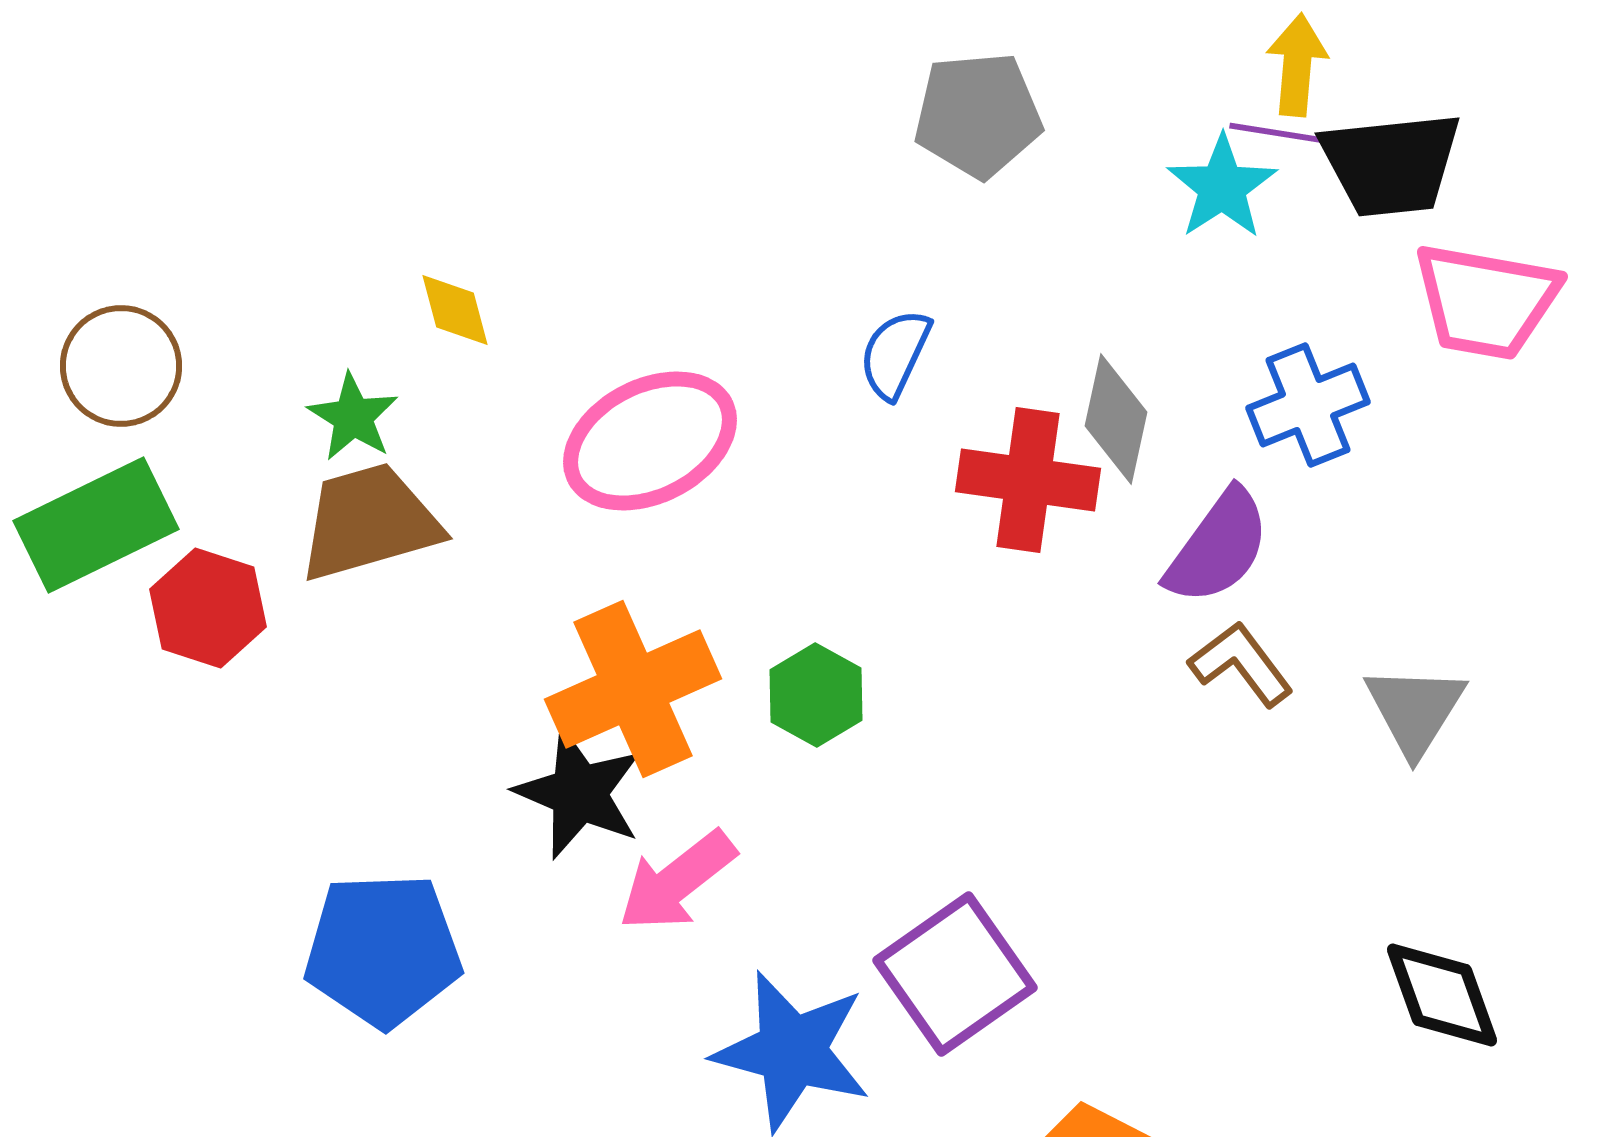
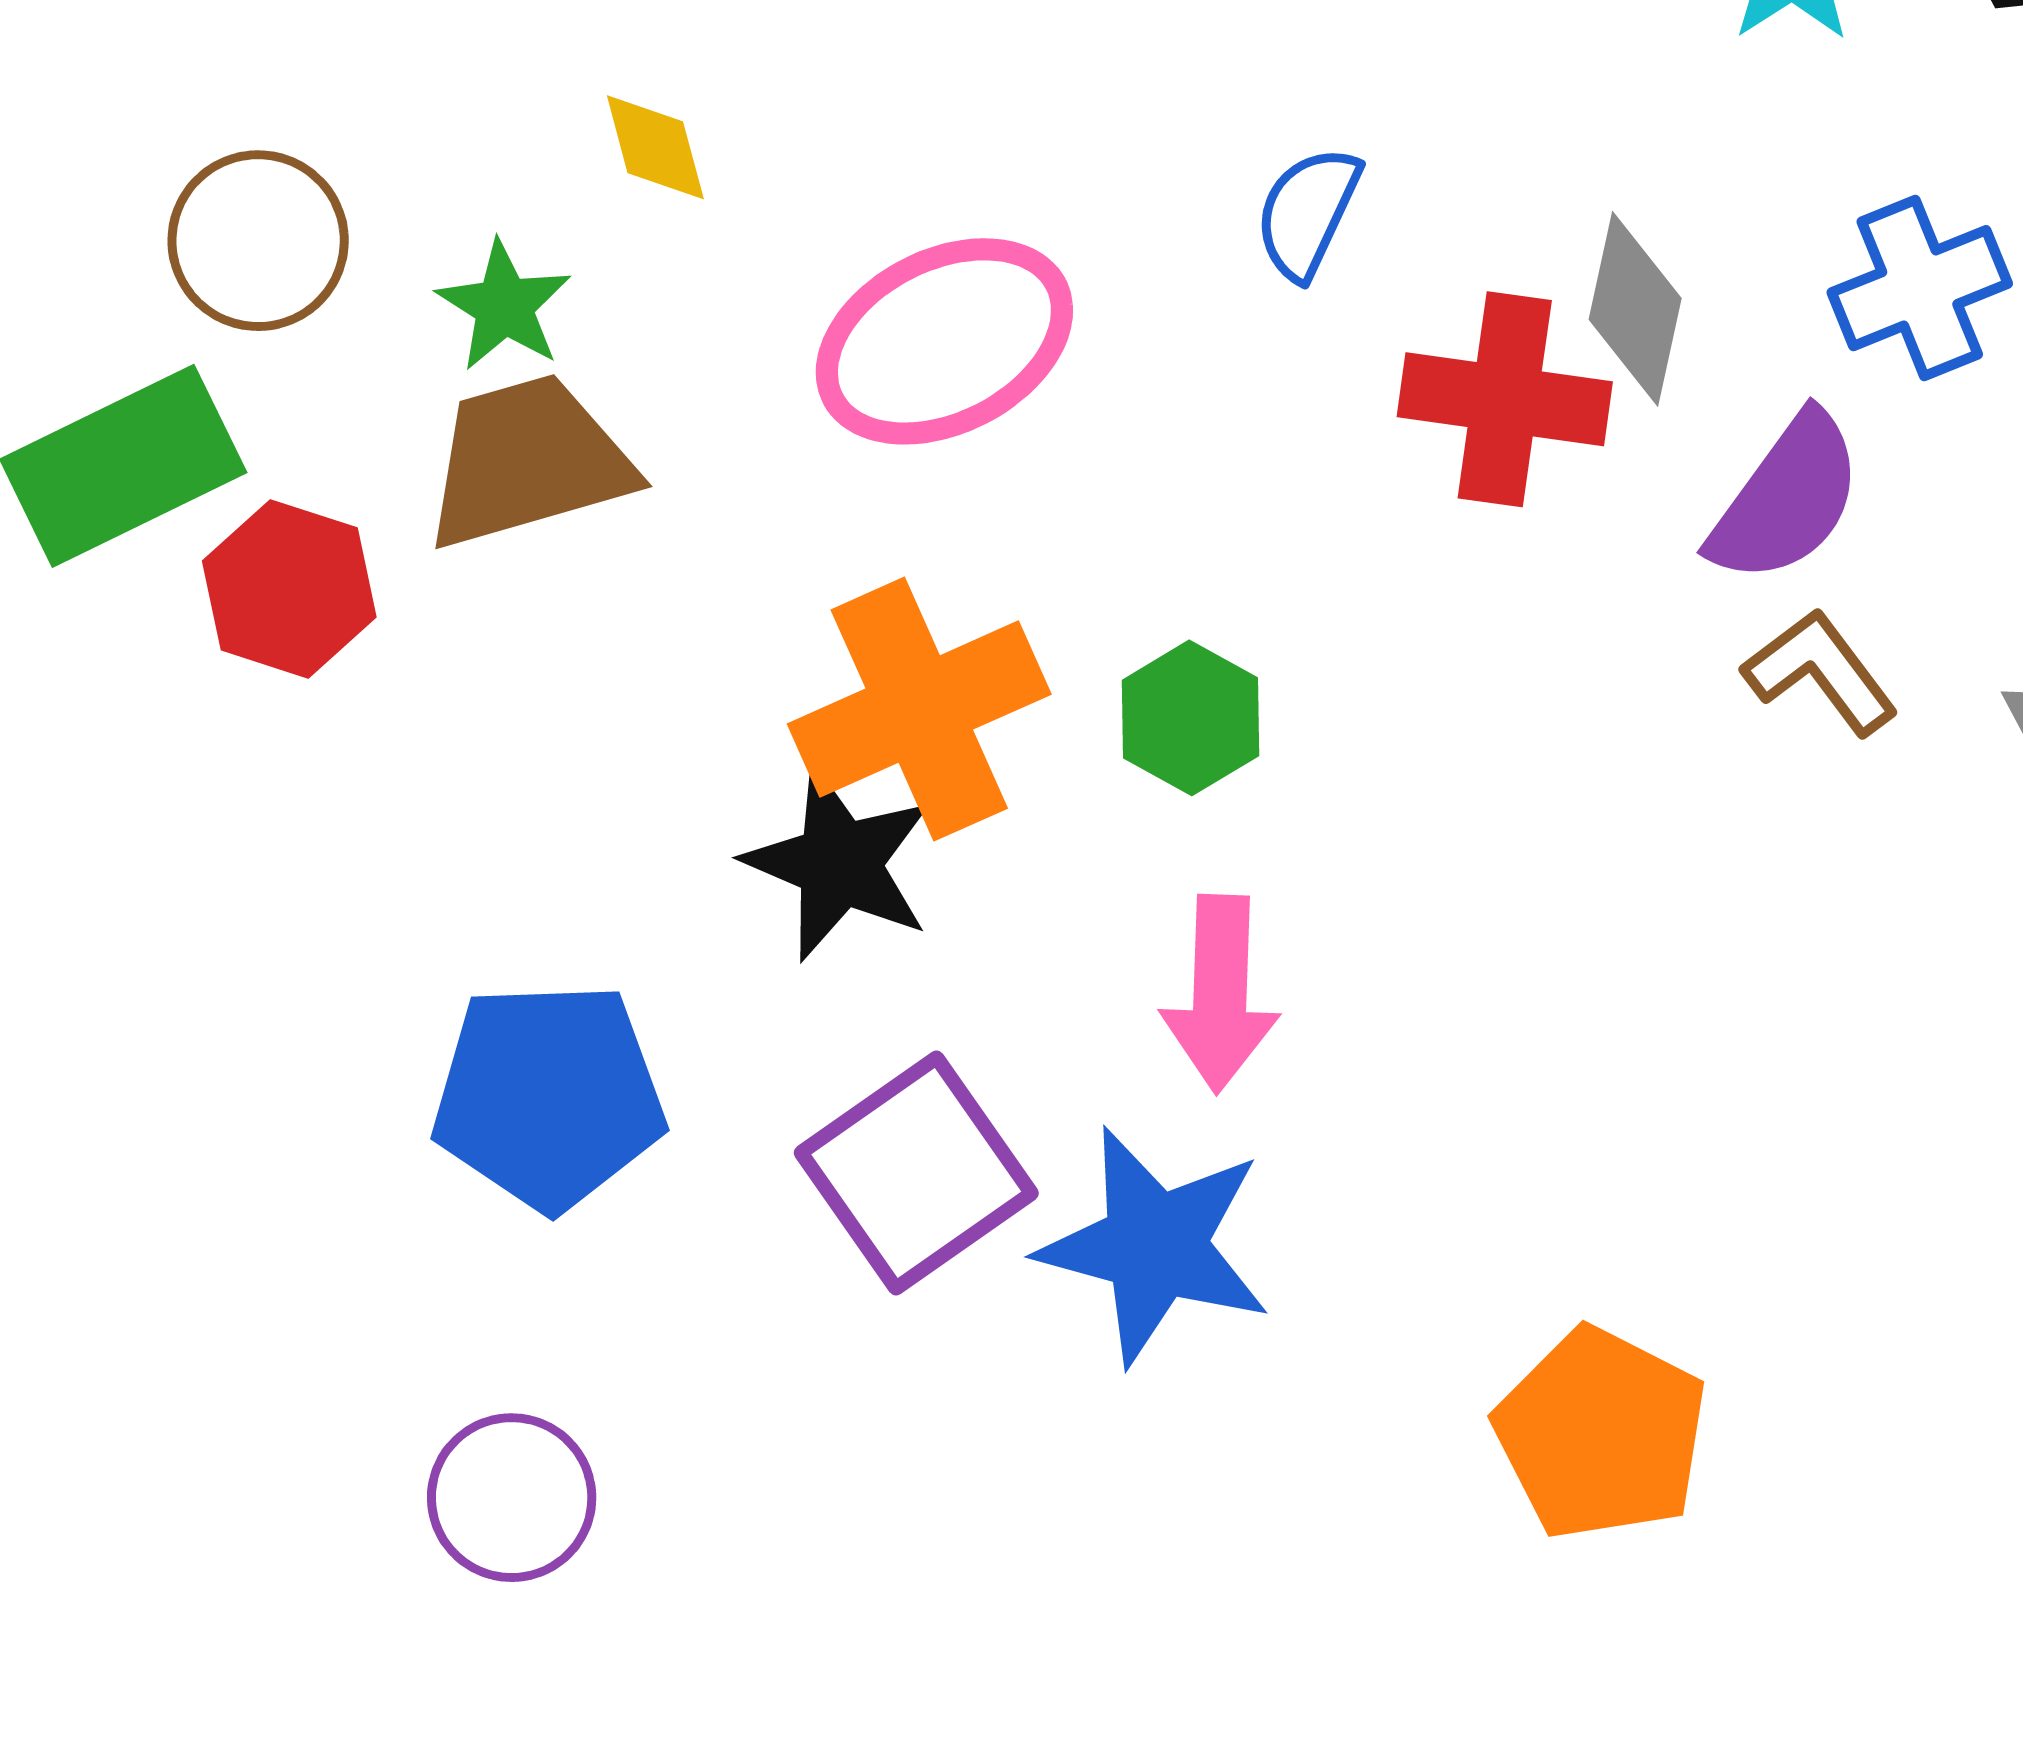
brown circle: (121, 366) -> (258, 241), moved
pink arrow: (677, 881) -> (1220, 994), moved, turned -50
purple square: (955, 974) -> (916, 1173), moved

